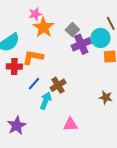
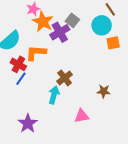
purple cross: (81, 44) -> (60, 32), moved
red cross: (14, 67) -> (18, 64), turned 35
blue line: (34, 84) -> (21, 79), moved
brown star: (106, 97) -> (104, 91), moved

